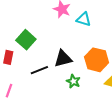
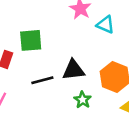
green square: (26, 40) -> (31, 40), turned 36

